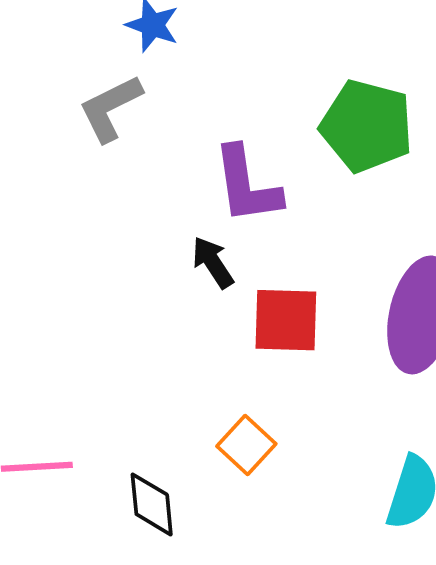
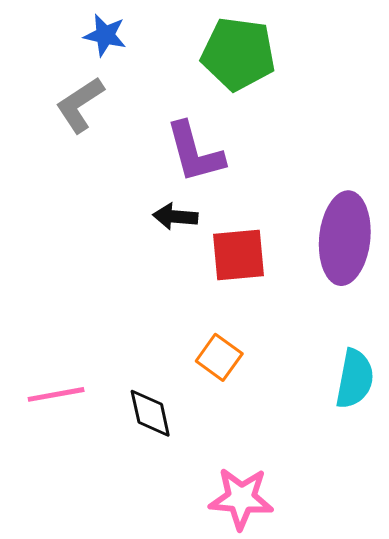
green pentagon: (367, 126) -> (238, 54), moved
black arrow: (213, 262) -> (175, 217), turned -45

